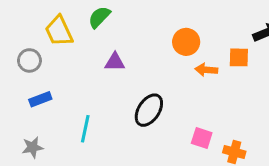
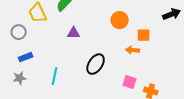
orange square: (239, 57) -> (144, 35), moved
orange arrow: (206, 70) -> (133, 50), moved
gray star: (33, 147) -> (20, 78), moved

